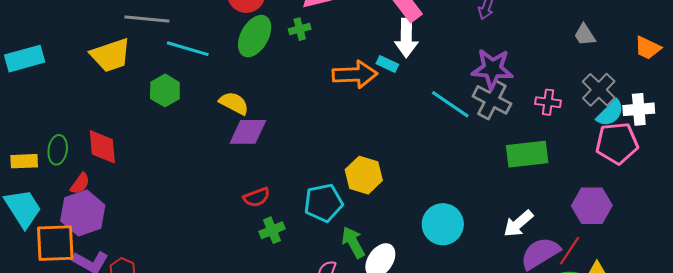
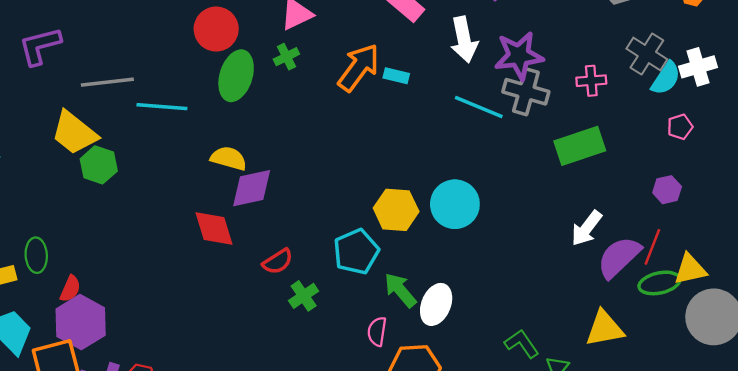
white arrow: (406, 38) -> (464, 40), moved
yellow trapezoid: (111, 55) -> (74, 133), turned 69
orange arrow: (355, 74) -> (359, 68), moved, turned -39
green hexagon: (165, 90) -> (99, 165), moved
pink pentagon: (617, 143) -> (680, 127), moved, size x0.5
red diamond: (102, 147) -> (214, 229), moved
purple hexagon: (592, 206) -> (667, 190), size x0.6
cyan circle: (443, 224) -> (455, 204), moved

